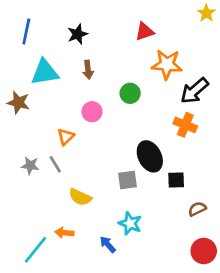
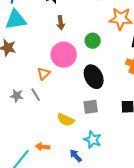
cyan triangle: (45, 72) -> (16, 20), moved
pink circle: (92, 112) -> (64, 55), size x1.6
black ellipse: (150, 156) -> (94, 77), moved
yellow semicircle: (80, 197) -> (66, 120), moved

